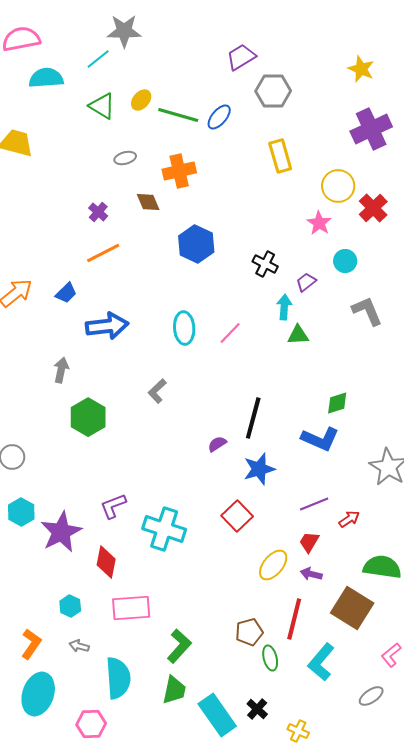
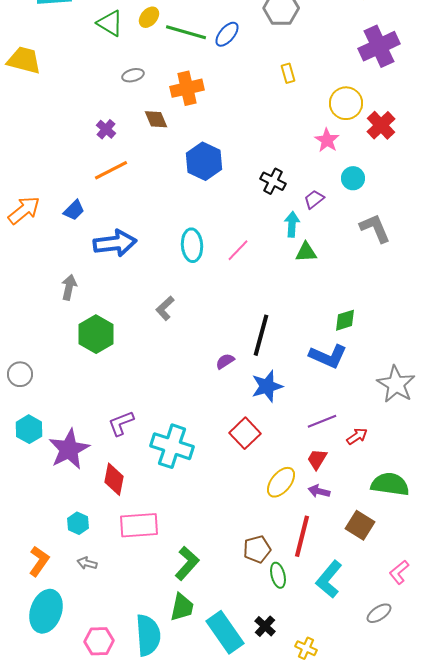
yellow rectangle: (280, 156) -> (288, 73), size x0.6
brown square: (352, 608) -> (360, 525), size x0.7
cyan semicircle: (118, 678) -> (148, 635), moved

